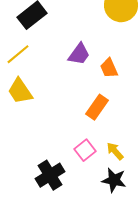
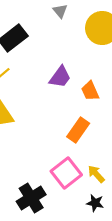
pink square: (85, 150) -> (66, 173), size x1.4
black star: (114, 180) -> (95, 203), size x0.7

